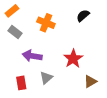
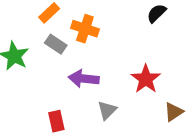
orange cross: (46, 23) -> (85, 29), moved
red rectangle: (21, 83) -> (56, 121), moved

